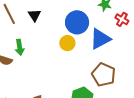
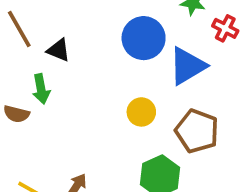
black triangle: (34, 15) -> (59, 50), moved, turned -32
yellow circle: (67, 43) -> (141, 112), moved

